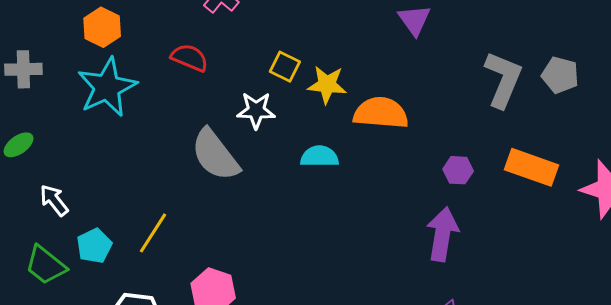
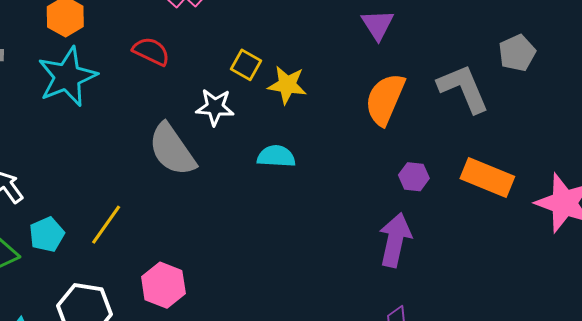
gray pentagon: (560, 75) -> (517, 53), moved, turned 30
gray L-shape: (503, 79) -> (463, 88), turned -48
orange semicircle: (381, 113) -> (385, 99), moved, turned -74

